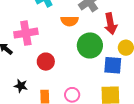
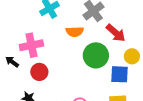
red arrow: (111, 24) -> (116, 33), turned -35
red circle: (46, 62) -> (39, 72), moved

